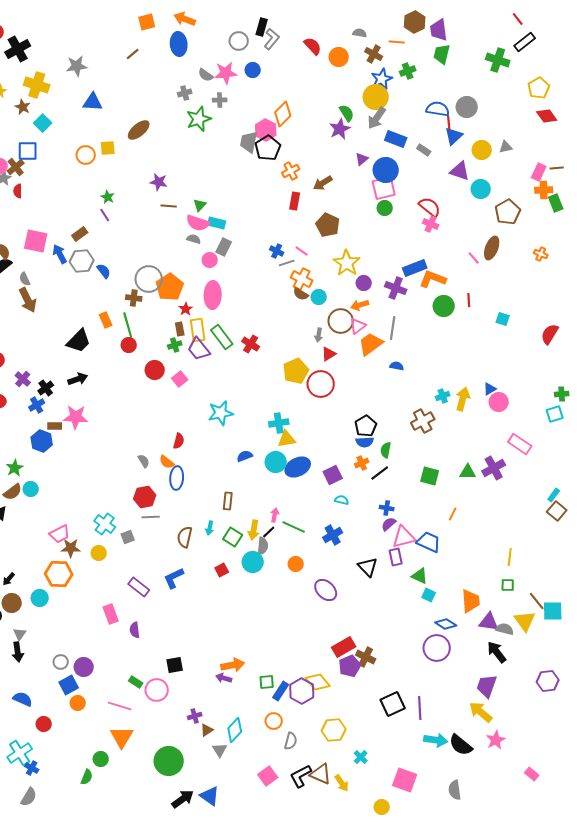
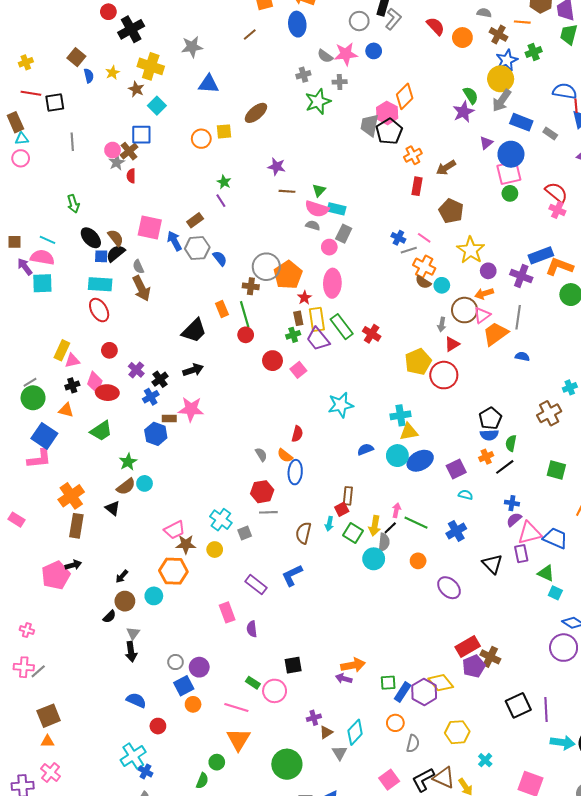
red square: (222, 570) -> (342, 509), moved

